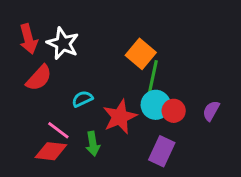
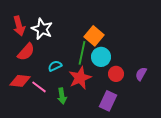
green line: (153, 78) -> (82, 53), moved
cyan circle: (156, 105) -> (101, 57), moved
red diamond: (51, 151) -> (20, 81), moved

